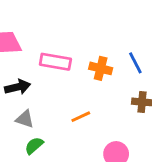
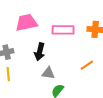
black arrow: (18, 87) -> (40, 52), turned 126

